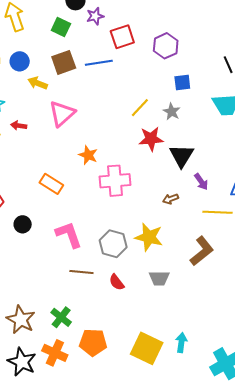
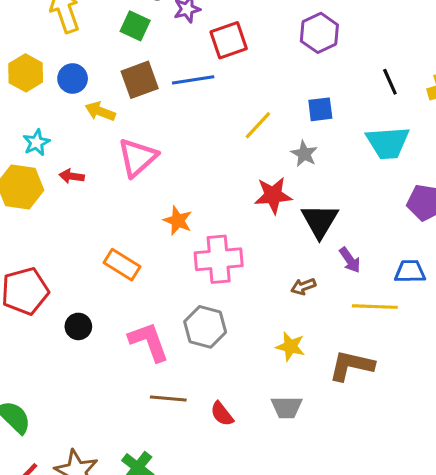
purple hexagon: (166, 46) -> (319, 33), moved
yellow line: (140, 108) -> (258, 125), moved
yellow star: (149, 237) -> (290, 347), moved, size x0.7
gray hexagon: (113, 244) -> (205, 327), moved
brown L-shape: (202, 251) -> (351, 366), turned -128

